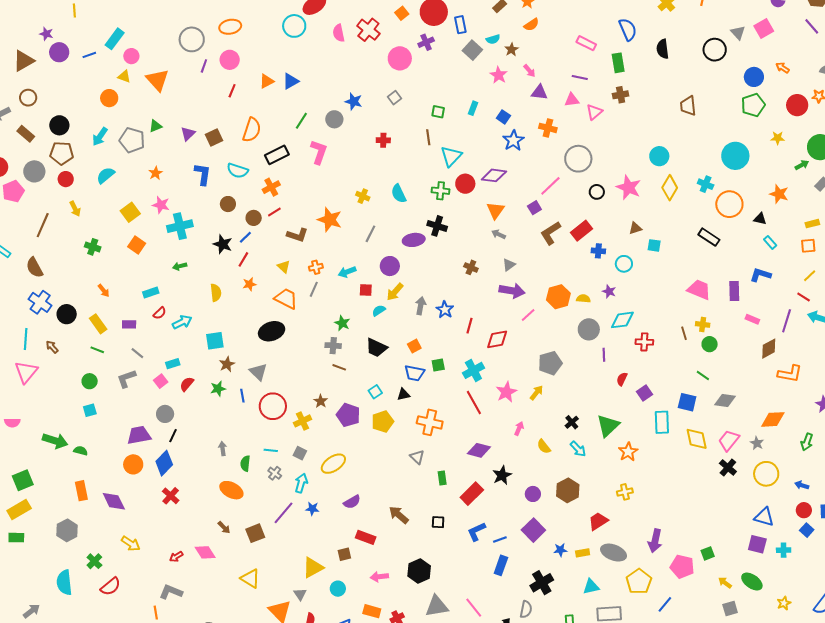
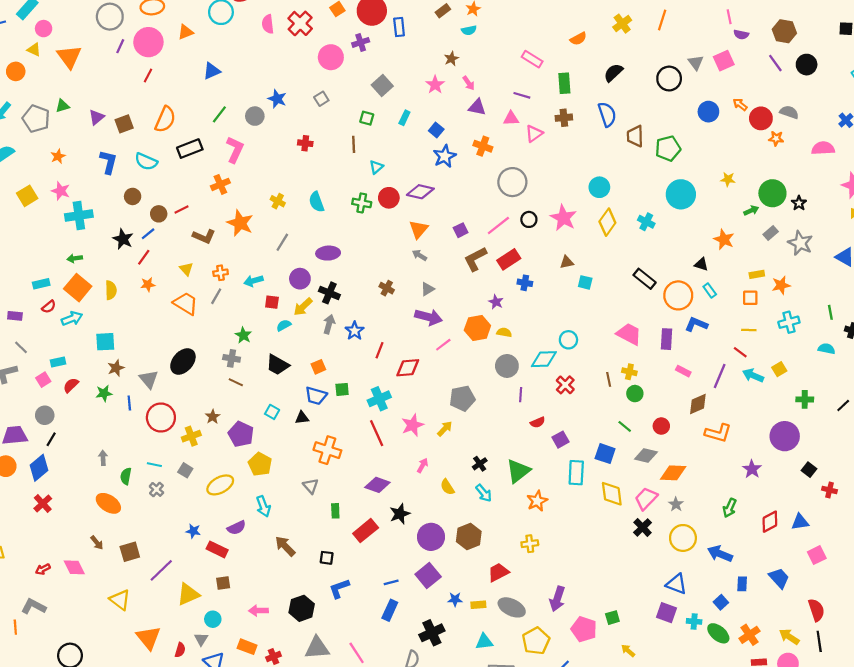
orange semicircle: (531, 25) -> (578, 39), moved
blue semicircle: (628, 29) -> (607, 114), moved
cyan semicircle: (493, 39) -> (469, 30), moved
black semicircle: (663, 49) -> (613, 73), turned 48
gray square: (472, 50) -> (382, 85), moved
pink circle: (230, 60) -> (148, 42), size x1.4
orange triangle: (267, 81) -> (186, 32), moved
green pentagon: (753, 105) -> (668, 148), moved
red circle: (797, 105) -> (761, 118), moved
cyan triangle: (451, 156) -> (376, 167), size x0.6
pink line: (550, 186) -> (498, 226), moved
orange cross: (271, 187) -> (220, 184), moved
orange circle: (729, 204) -> (678, 295), moved
black cross: (437, 226) -> (329, 293), moved
orange square: (137, 245) -> (78, 288), moved, size x1.4
cyan circle: (624, 264) -> (568, 340), moved
yellow line: (810, 276) -> (749, 330), turned 40
purple star: (609, 291) -> (496, 302), moved
black ellipse: (272, 331) -> (183, 361), moved, turned -35
red cross: (644, 342) -> (565, 385), turned 36
red semicircle: (622, 379) -> (538, 422), turned -144
cyan square: (375, 392) -> (272, 412), turned -32
orange diamond: (773, 419) -> (673, 473), moved
yellow pentagon: (383, 421) -> (260, 464), moved, turned -30
cyan arrow: (301, 483) -> (263, 506), moved, turned 138
blue arrow: (802, 485) -> (720, 554), size x1.6
purple circle: (533, 494) -> (431, 537), size x1.6
red circle: (804, 510) -> (661, 426), moved
purple line: (283, 513) -> (161, 570), moved
blue L-shape: (476, 531) -> (339, 589), moved
red rectangle: (366, 537) -> (217, 549), moved
green ellipse: (752, 582) -> (718, 633), moved
gray triangle: (300, 594) -> (201, 639), moved

